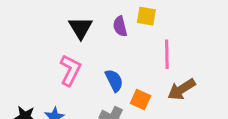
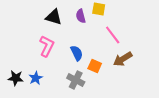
black triangle: (80, 28) -> (54, 17), turned -42
pink line: (167, 54) -> (113, 35), turned -36

